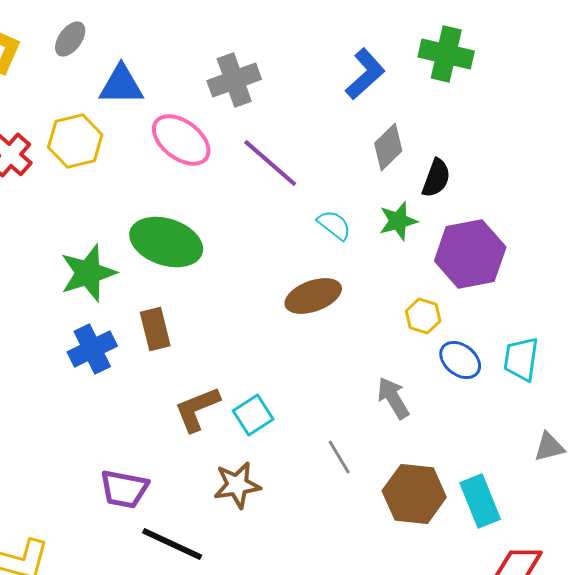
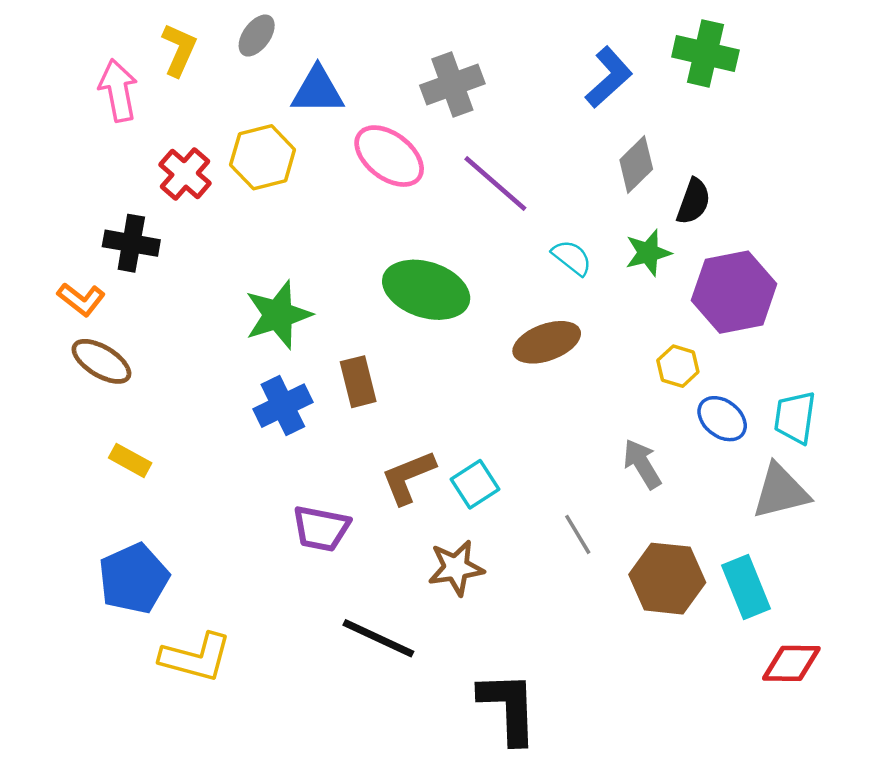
green ellipse: (166, 242) -> (426, 290), moved
gray triangle: (549, 447) -> (781, 491), moved, size x1.6
purple trapezoid: (124, 489) -> (321, 528), moved

